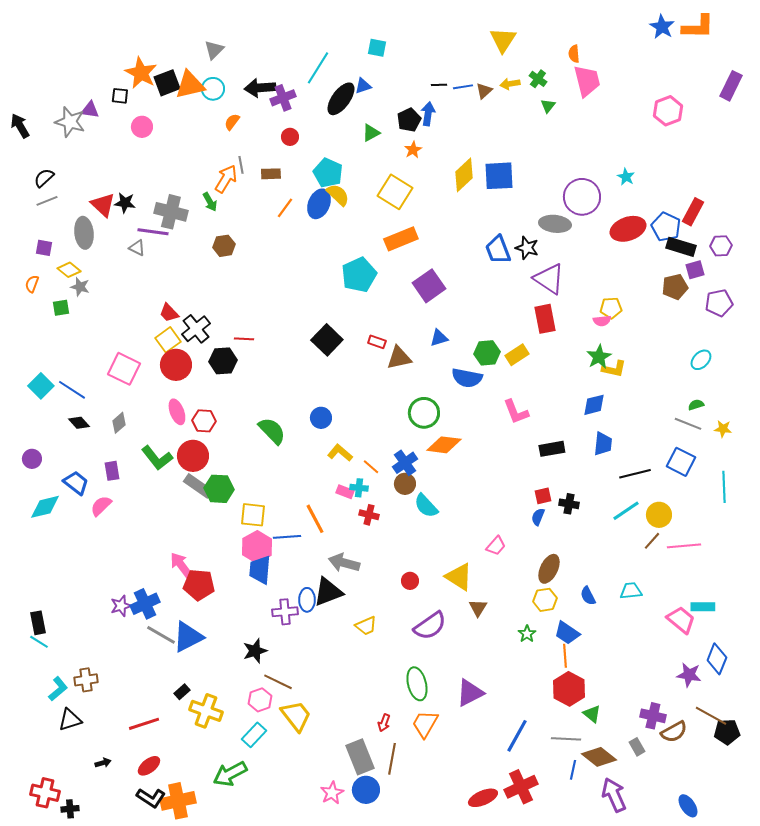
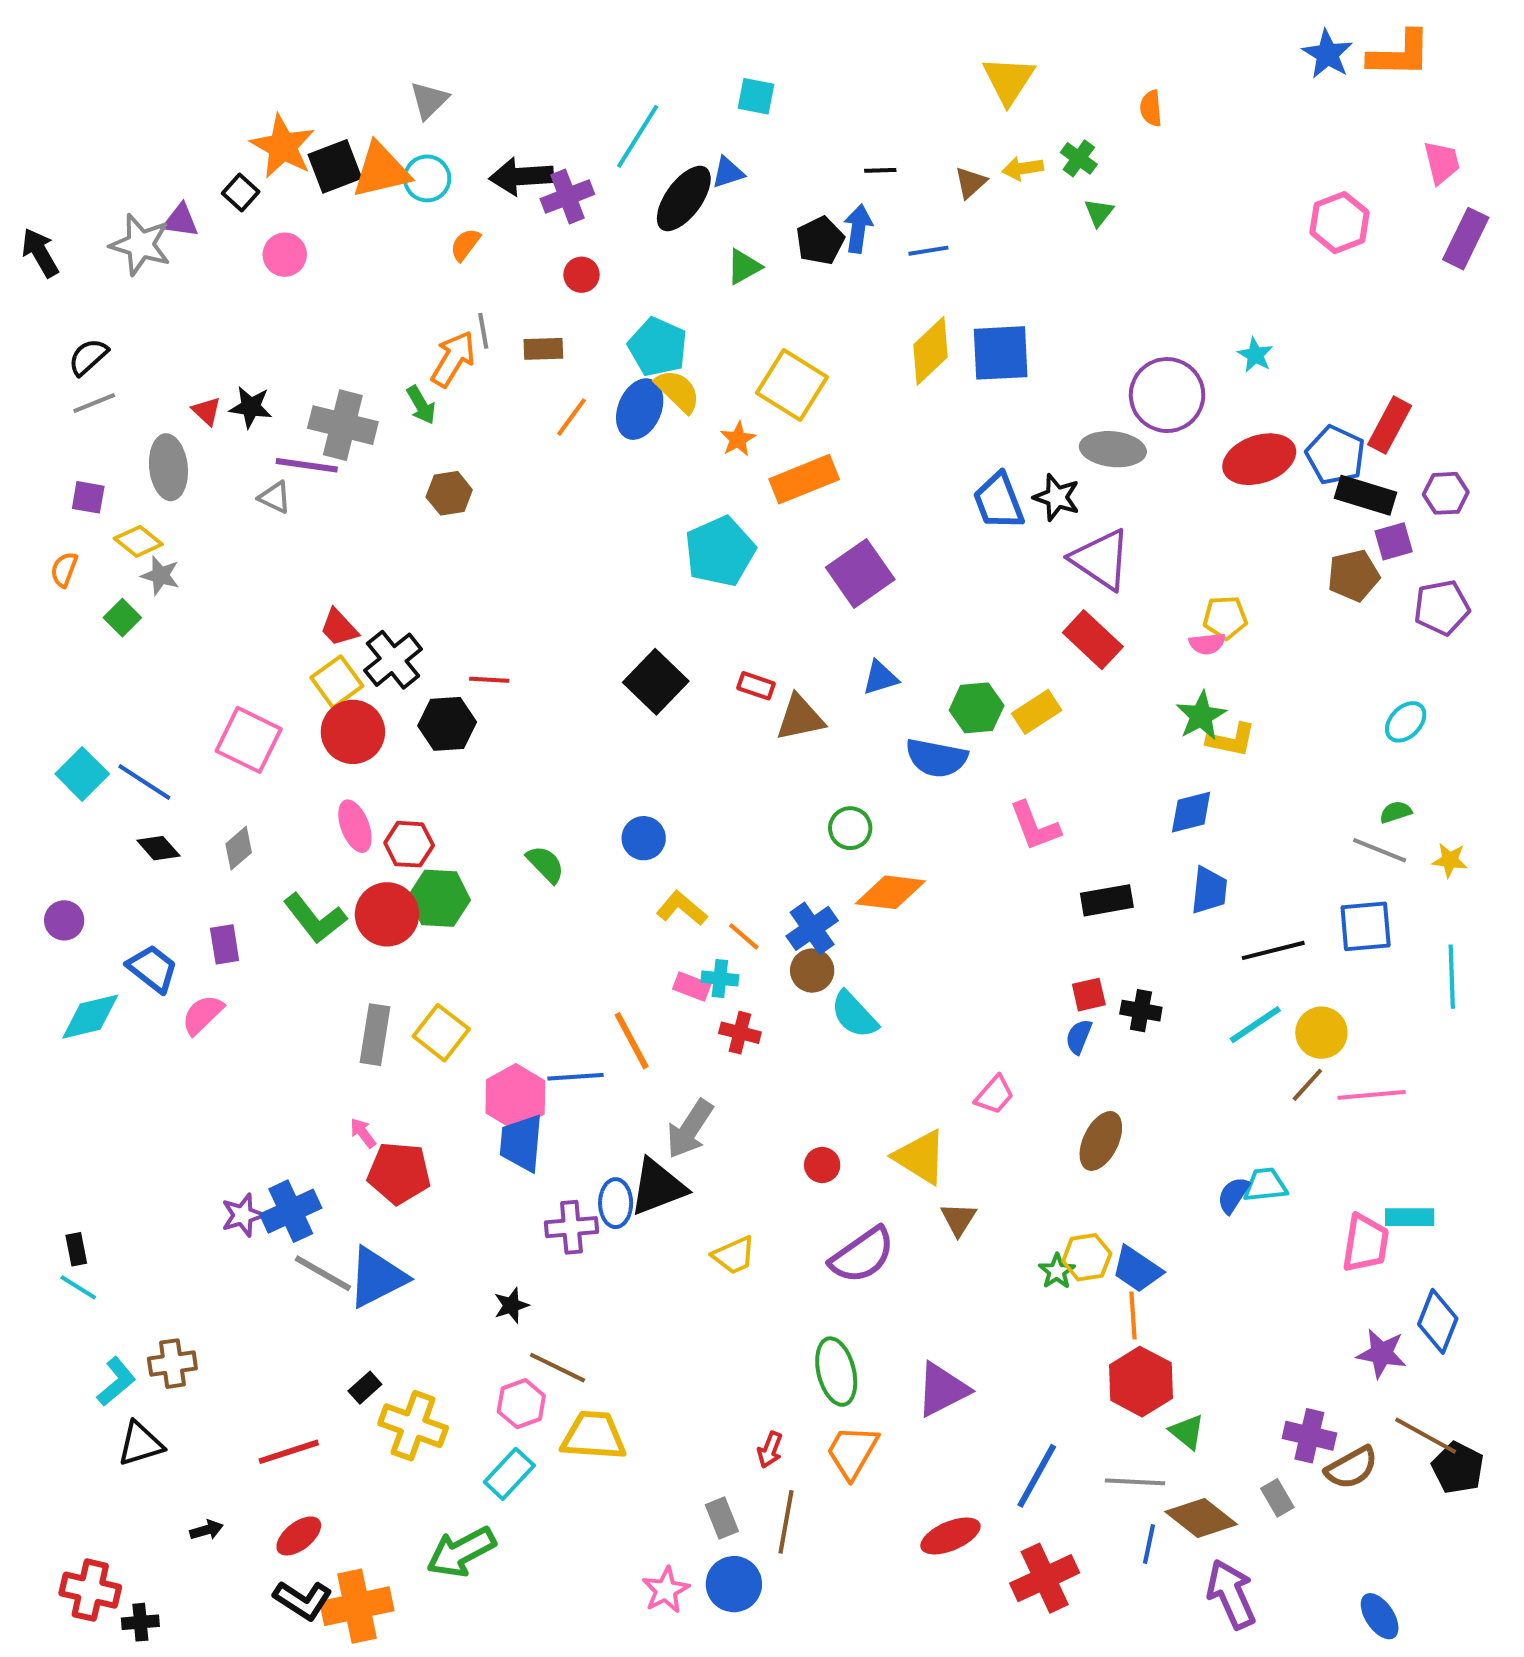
pink trapezoid: (587, 81) -> (1442, 162), moved, size x0.7
purple rectangle: (731, 86) -> (1466, 239), moved
blue line: (463, 87) -> (928, 251), moved
black square: (120, 96) -> (241, 192), turned 36
orange star: (413, 150) -> (738, 439), moved
red triangle: (103, 205) -> (207, 411), size x0.6
green square: (61, 308) -> (122, 618), turned -36
red rectangle: (545, 319) -> (1093, 640), turned -36
green circle: (424, 413) -> (850, 828), size x0.7
green semicircle: (272, 431) -> (545, 864), size x0.7
blue square: (681, 462) -> (1366, 926), turned -32
gray rectangle: (198, 486) -> (375, 1035), moved, turned 64
green hexagon: (219, 489) -> (439, 898), moved
yellow square: (253, 515) -> (441, 1033), moved, turned 32
gray arrow: (344, 563) -> (690, 1129), turned -72
pink arrow: (181, 565) -> (363, 1133), size x0.6
blue semicircle: (588, 596) -> (1233, 1195), moved, turned 60
yellow hexagon: (545, 600) -> (1087, 1257), moved
pink trapezoid: (681, 620) -> (1366, 1243), turned 60
black rectangle: (38, 623) -> (76, 1249), size x0.7
black star: (255, 651) -> (511, 1305), size x0.7
yellow trapezoid: (296, 716) -> (594, 1436), turned -48
black pentagon: (727, 732) -> (1458, 1468), turned 30
gray rectangle: (360, 757) -> (722, 1518), size x0.6
red ellipse: (483, 798) -> (950, 1536), moved

